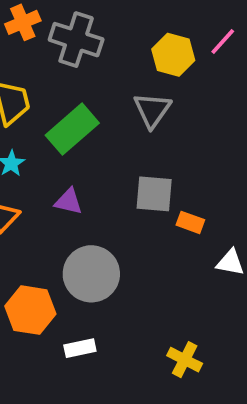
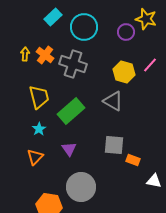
orange cross: (23, 22) -> (45, 55), turned -30
gray triangle: (152, 110) -> (113, 101), turned -35
purple triangle: (68, 201) -> (69, 149), turned 42

